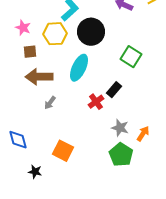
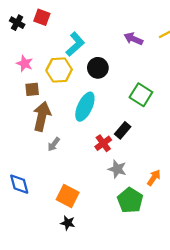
black circle: (91, 32) -> (98, 68), size x0.7
brown arrow: (39, 77) -> (42, 116), turned 104
gray star: (120, 128) -> (117, 169), moved
black star: (35, 172) -> (68, 223), moved

